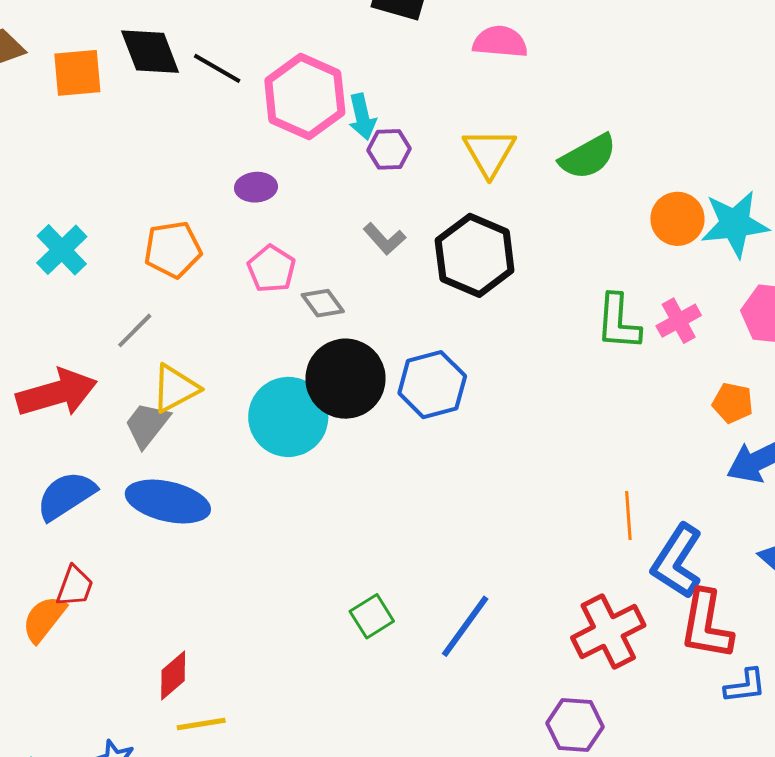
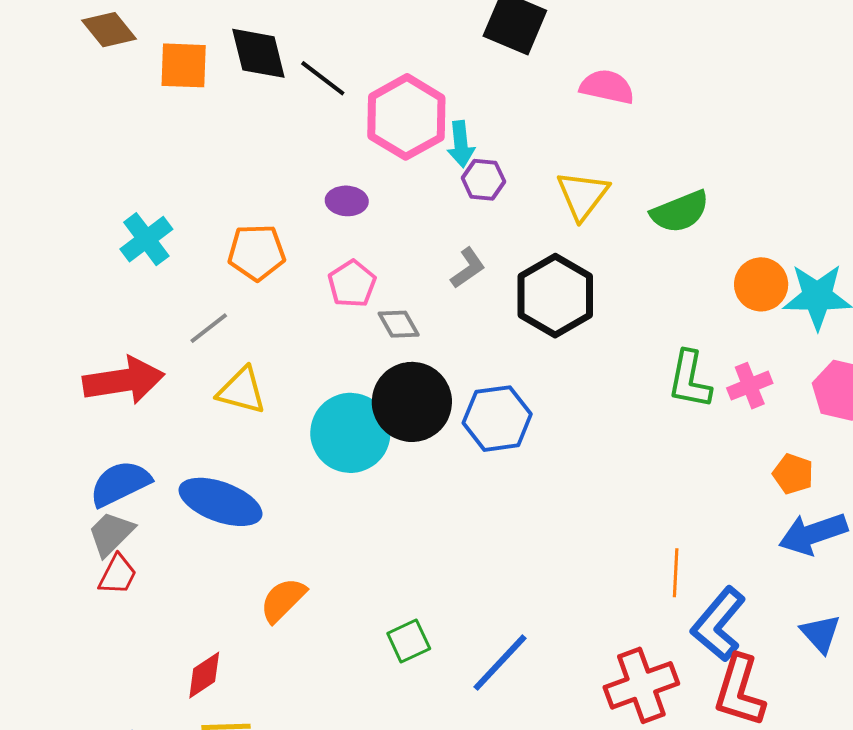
gray L-shape: (384, 239) -> (468, 268), turned -90
yellow triangle: (175, 388) -> (242, 391), turned 36
gray trapezoid: (147, 425) -> (111, 534), moved
orange semicircle: (44, 619) -> (283, 600), moved

